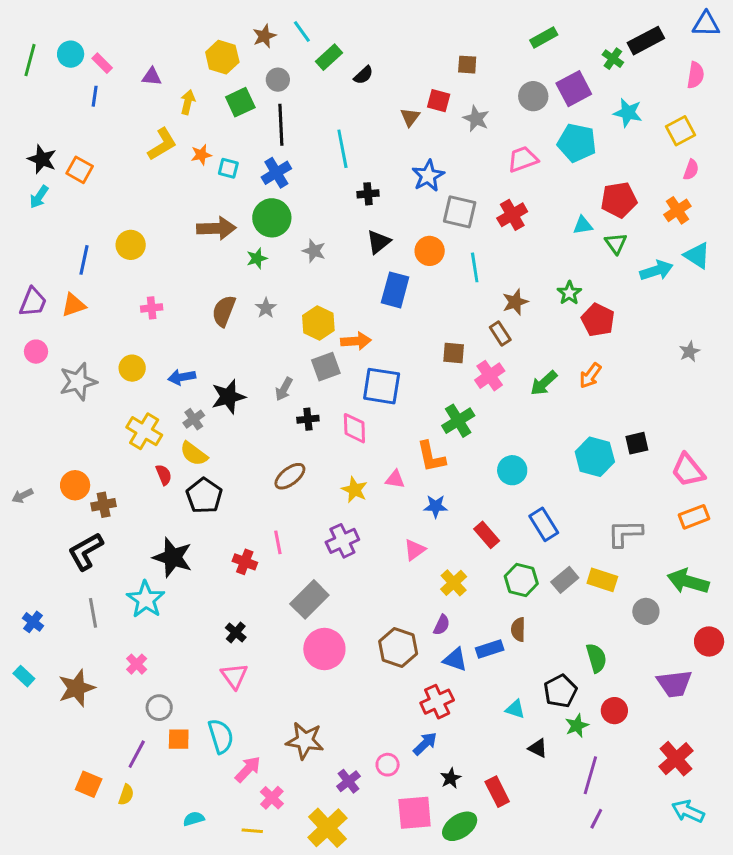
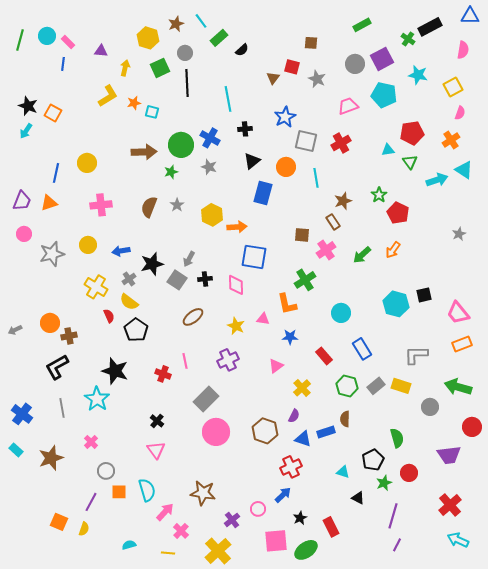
blue cross: (276, 173) -> (210, 138), moved, turned -30
pink cross: (152, 308) -> (101, 205), size x1.5
gray square: (326, 367) -> (177, 280), moved, turned -36
blue cross: (33, 622) -> (22, 414), size x1.5

